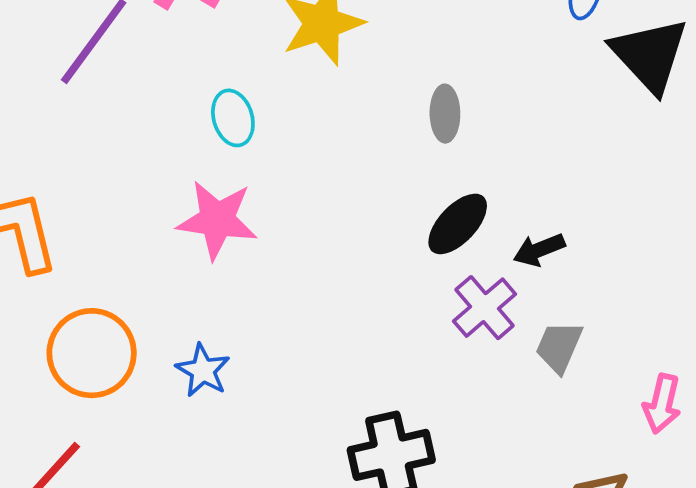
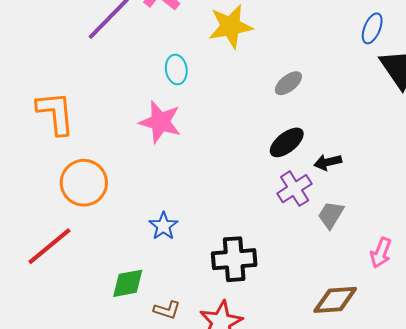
gray ellipse: (445, 114) -> (288, 83), turned 44
blue star: (203, 370) -> (163, 226), moved

